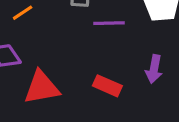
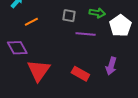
red triangle: (42, 87) -> (39, 70), turned -50

